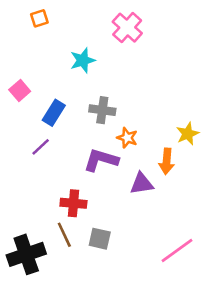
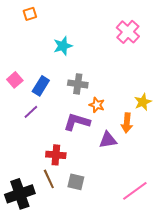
pink cross: (127, 28) -> (128, 32), moved
pink square: (20, 90) -> (15, 80), moved

